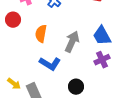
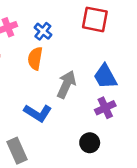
orange semicircle: (41, 34) -> (35, 58), moved
black circle: (76, 87) -> (90, 143), moved

